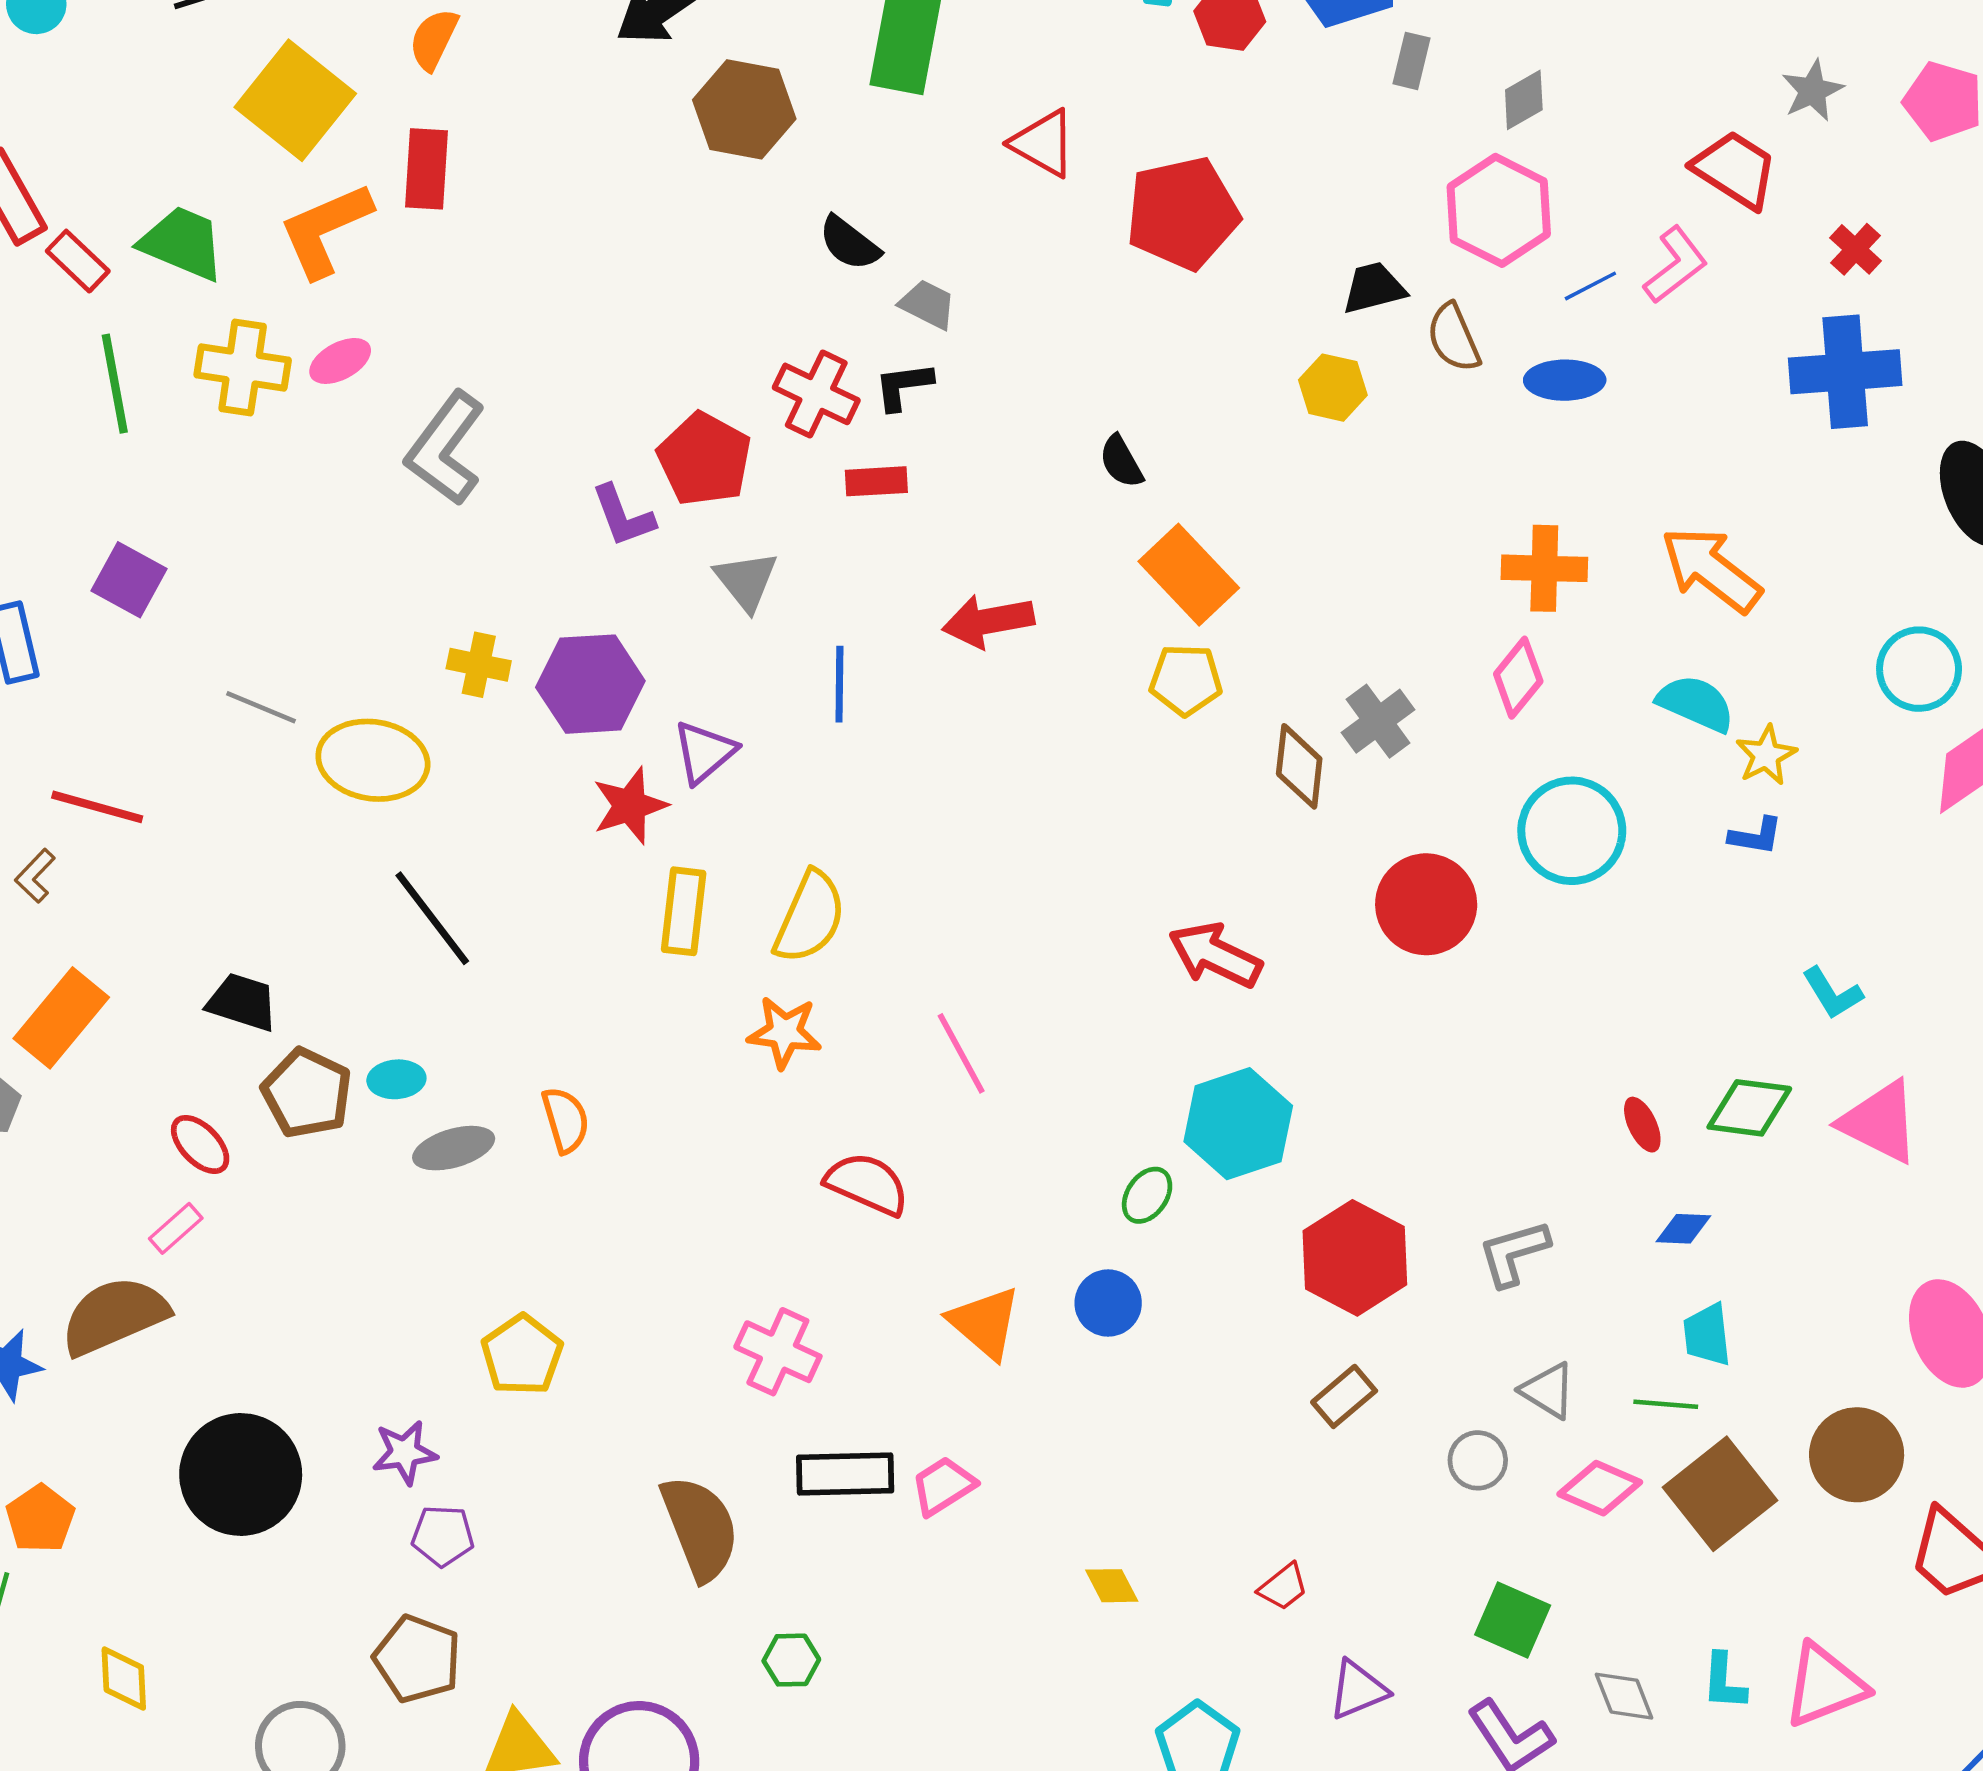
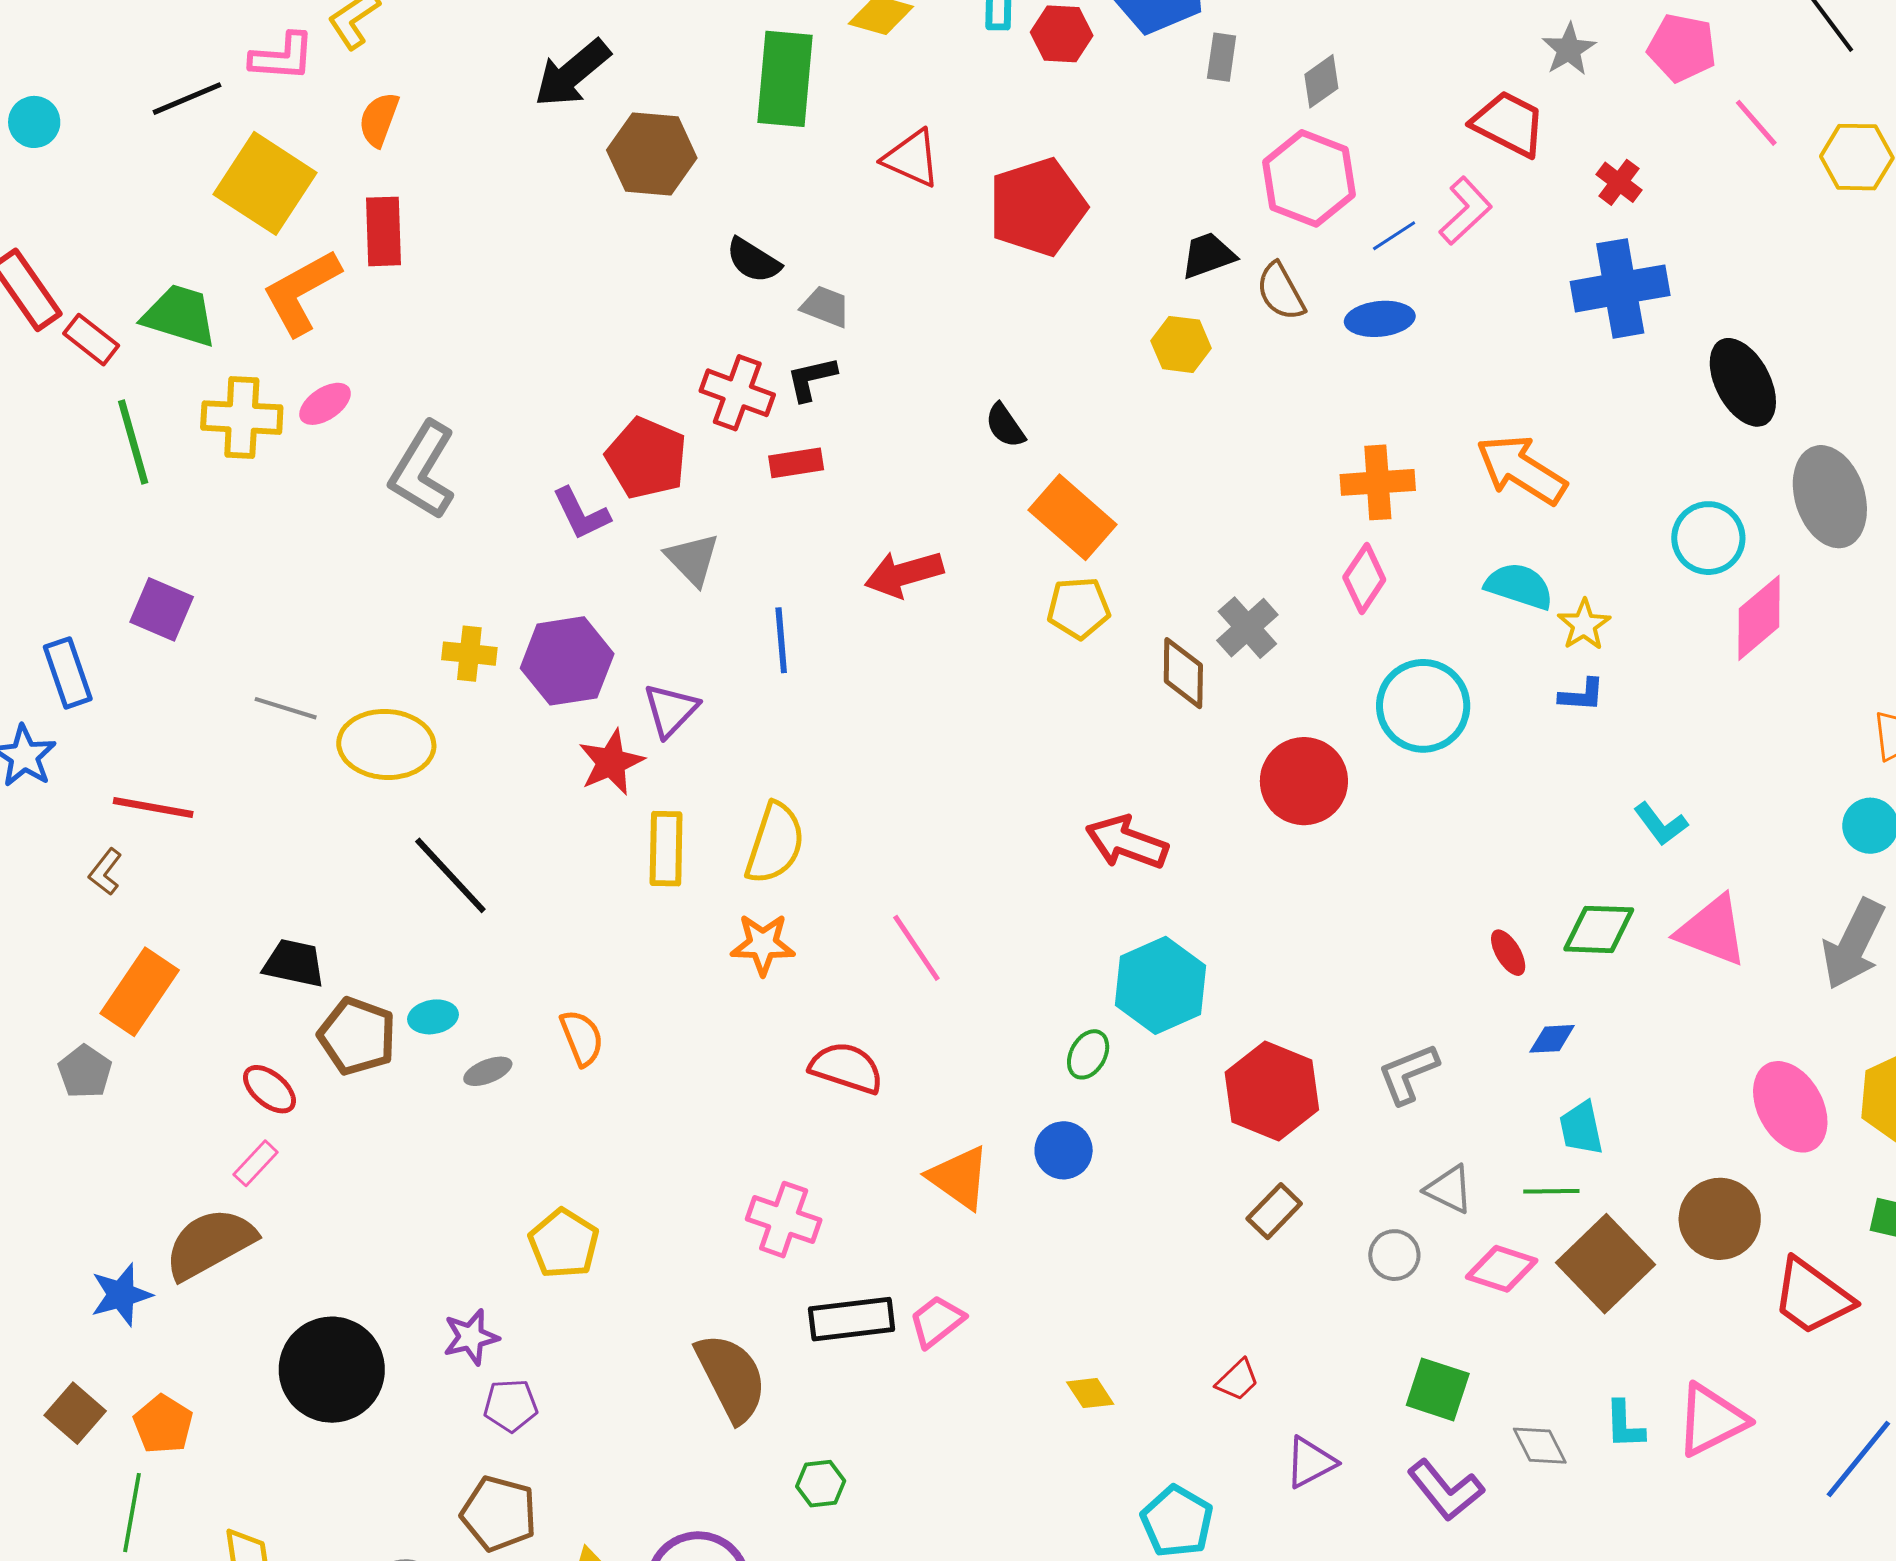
gray ellipse: (454, 1148) -> (488, 1071), size x0.7

